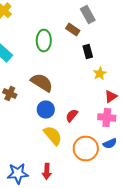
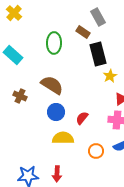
black rectangle: (88, 52) -> (98, 54), size x1.6
yellow semicircle: (53, 136) -> (63, 138), turned -50
orange circle: (86, 148) -> (96, 151), size x0.6

